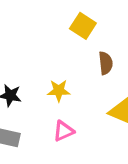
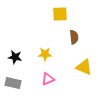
yellow square: (83, 26) -> (60, 14), turned -35

